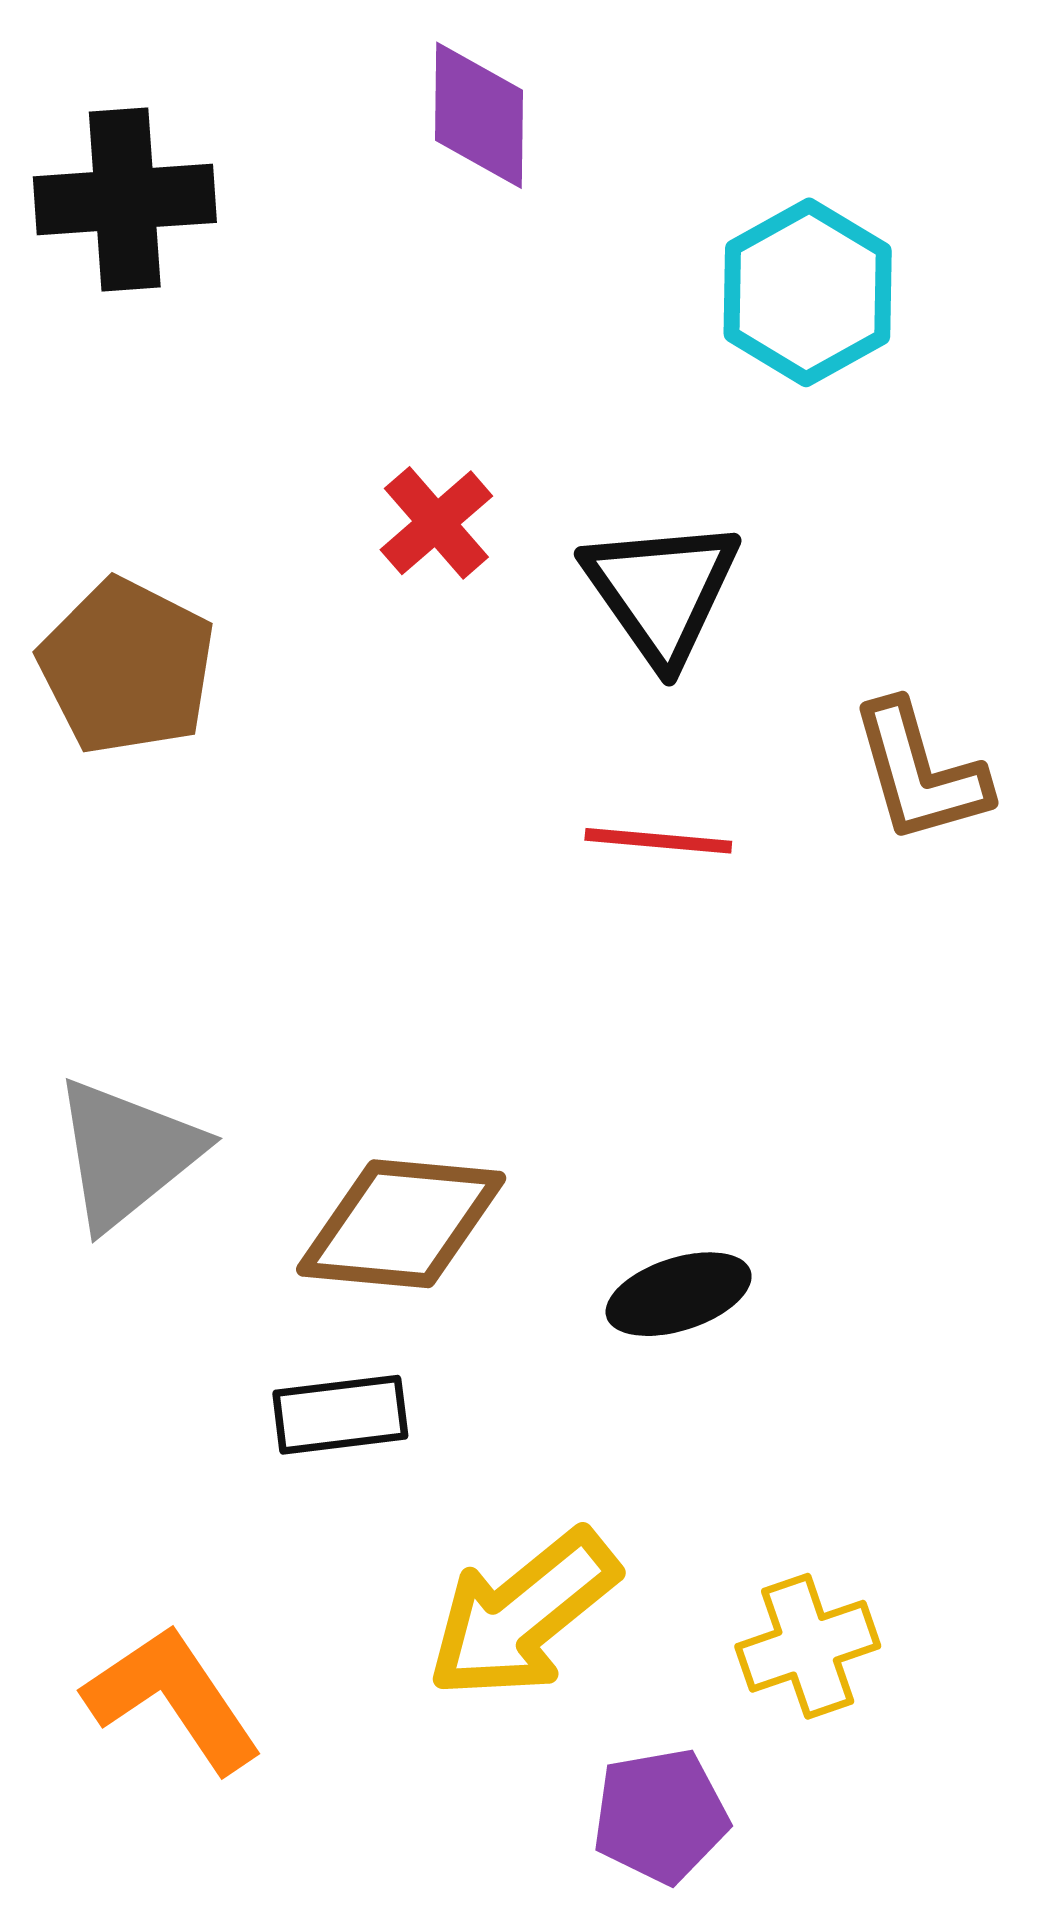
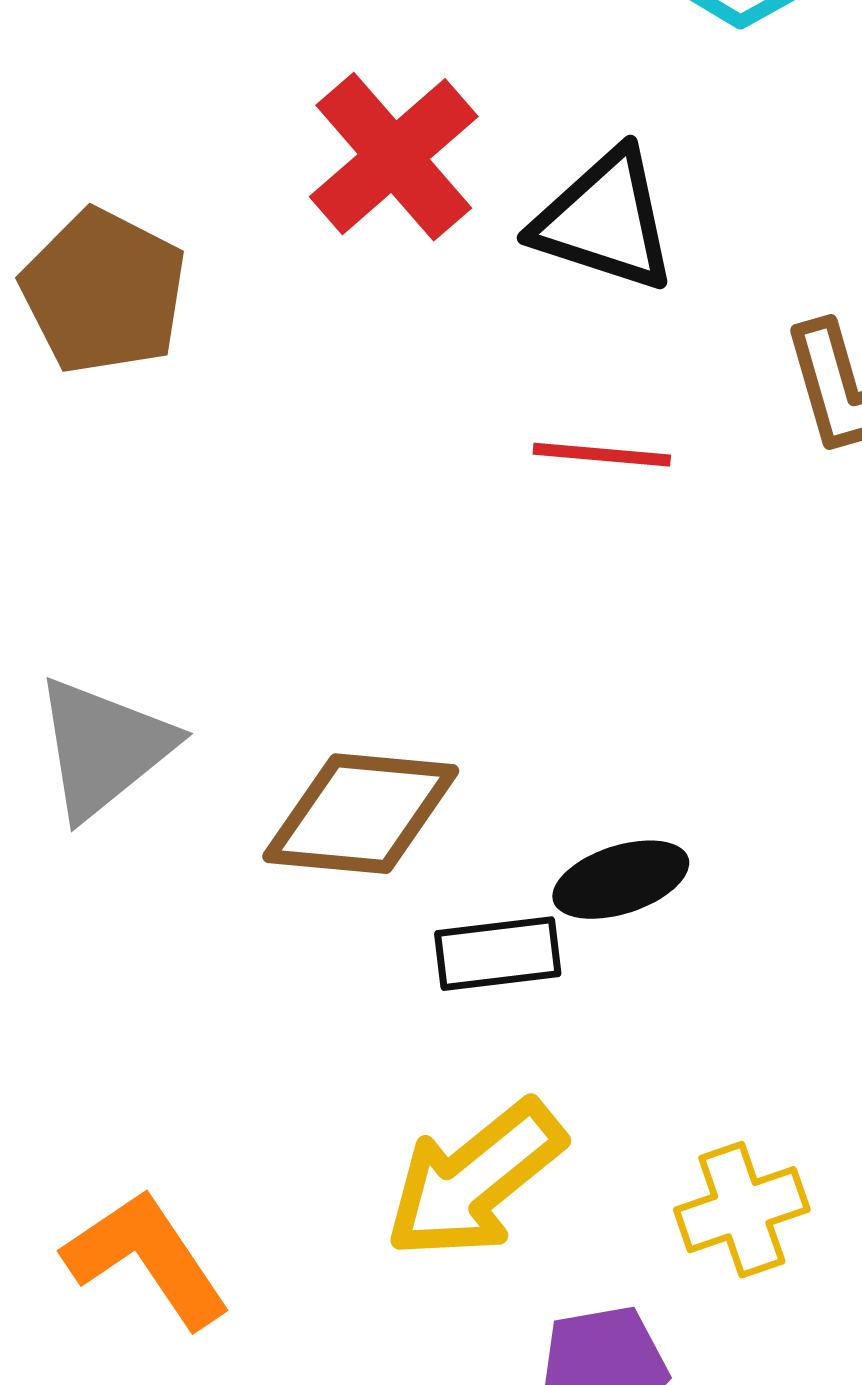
red cross: (436, 523) -> (394, 157), size x1.6
black triangle: (661, 591) -> (605, 221), turned -37
black rectangle: (340, 1415) -> (498, 954), moved

